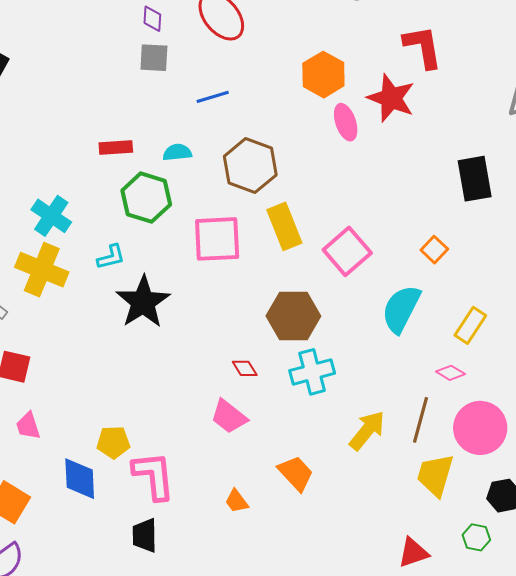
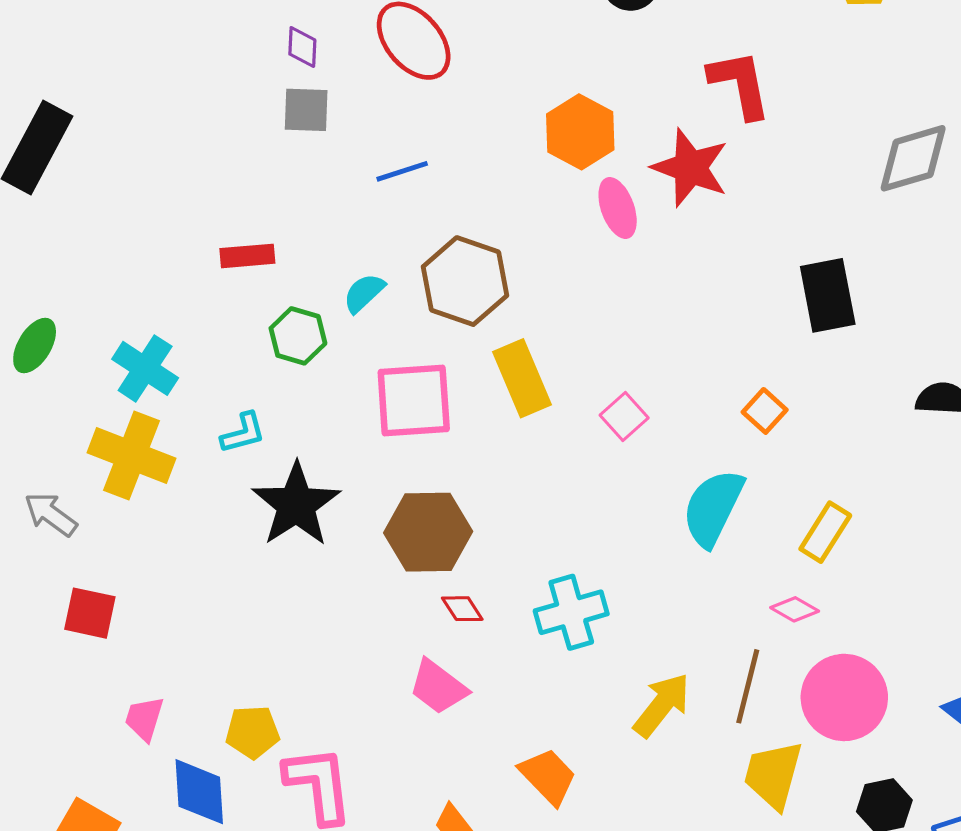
cyan semicircle: (177, 152) -> (364, 293), moved, turned -36
green hexagon: (146, 198) -> (298, 336), size x0.7
pink square: (347, 251) -> (624, 417), size x0.6
brown hexagon: (293, 316) -> (428, 532), moved
pink trapezoid: (28, 426) -> (144, 719), moved, turned 36

